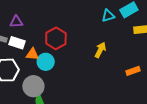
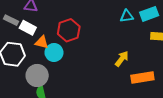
yellow arrow: (100, 50) -> (122, 59), moved
orange rectangle: (133, 71) -> (142, 77), size x1.5

